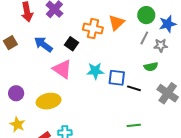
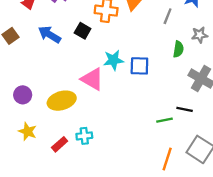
gray star: (161, 45) -> (200, 35), moved
green semicircle: (151, 67) -> (178, 49), turned -64
pink triangle: (62, 69) -> (92, 79), moved
black line: (134, 88) -> (185, 109), moved

